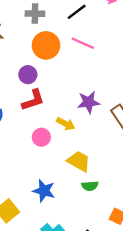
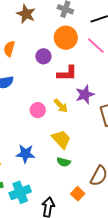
red L-shape: (33, 100) -> (67, 73), moved
purple star: (89, 102) -> (85, 95), turned -30
blue star: (44, 191) -> (25, 154), turned -30

